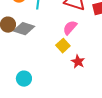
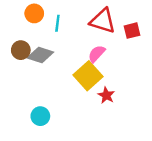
yellow square: (63, 46) -> (88, 76), size x1.6

